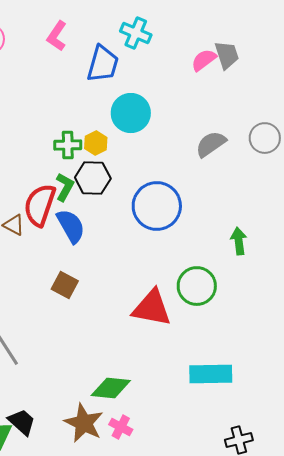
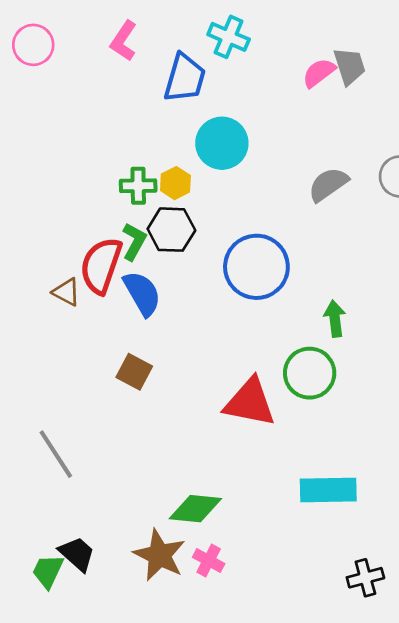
green arrow: (239, 241) -> (335, 319), moved

